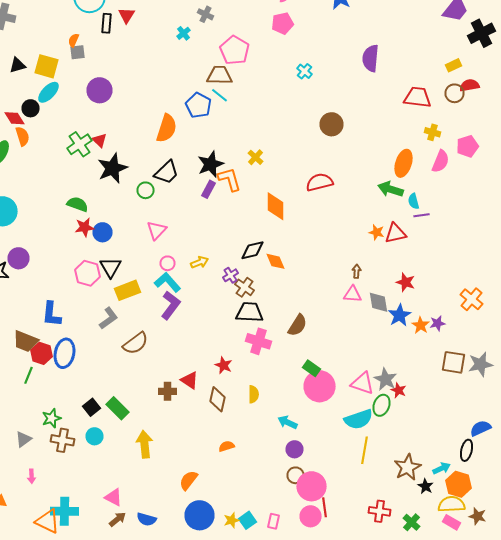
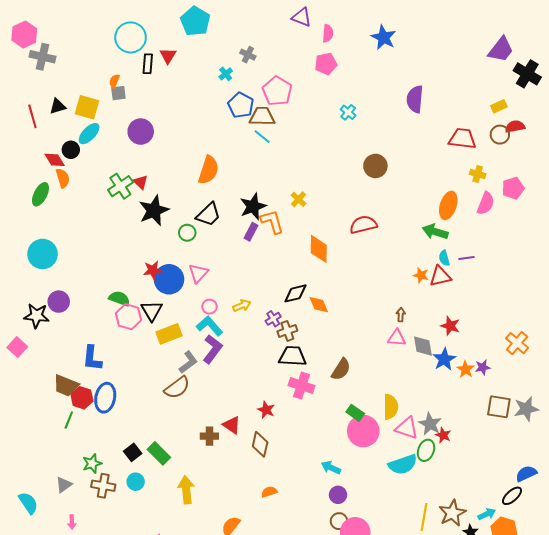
black cross: (482, 33) -> (527, 74), turned -32
blue pentagon: (198, 105) -> (241, 105), moved
cyan semicircle: (414, 201) -> (444, 258), moved
green semicircle: (78, 204) -> (119, 299), moved
red star: (84, 227) -> (153, 270), moved
blue circle: (102, 232) -> (169, 279), moved, size x1.5
brown cross: (244, 287) -> (287, 331), turned 36
gray L-shape: (108, 318) -> (188, 362), moved
yellow semicircle: (254, 394) -> (391, 407), moved, size x1.4
yellow line: (364, 450) -> (424, 517), moved
black ellipse: (466, 450) -> (512, 496), turned 35

